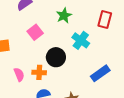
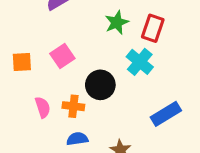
red rectangle: (105, 19) -> (153, 28), moved
pink square: (35, 32) -> (62, 56), moved

